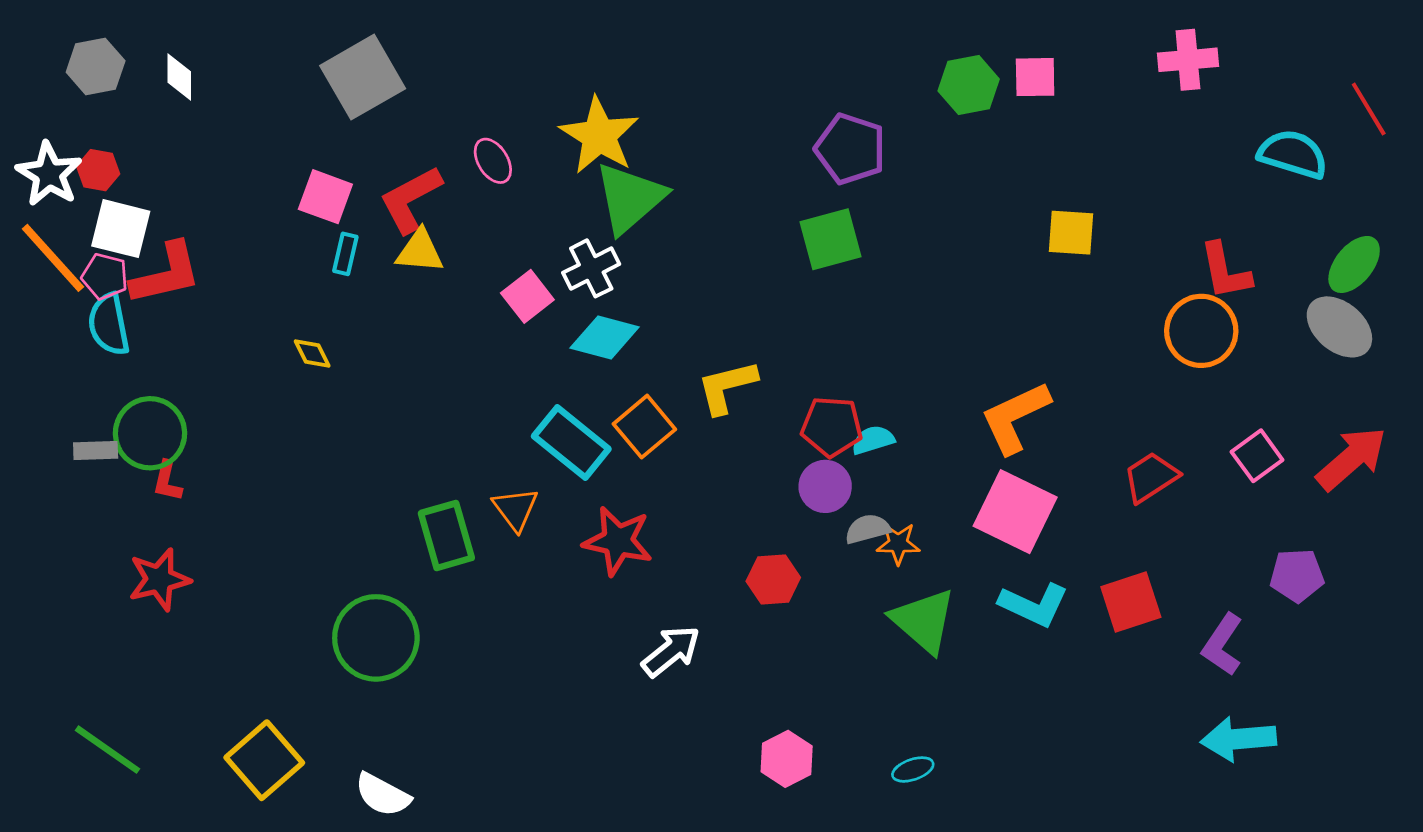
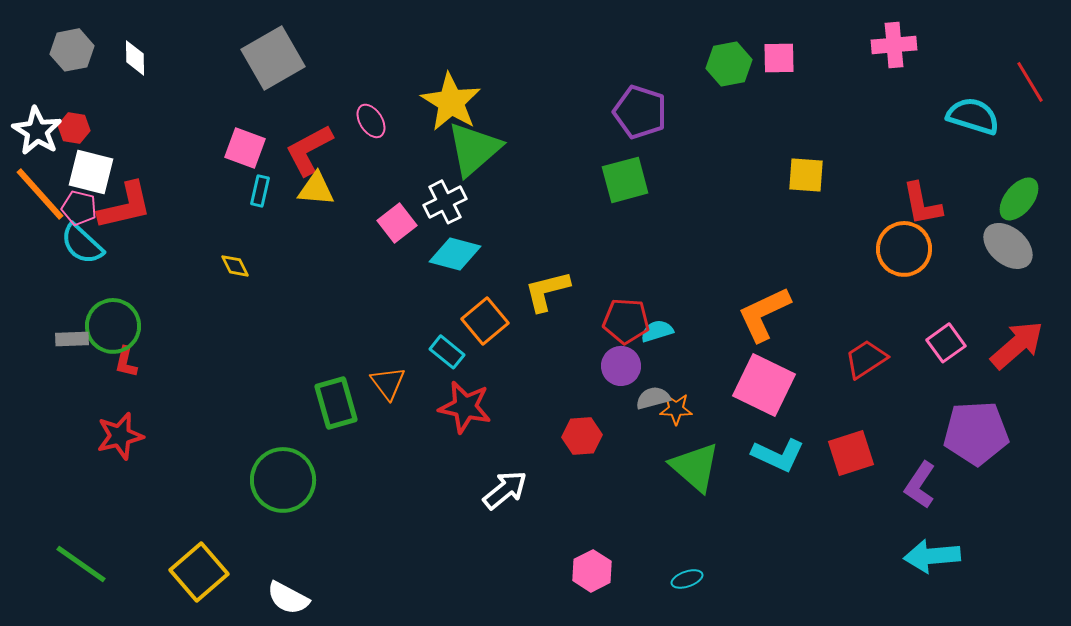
cyan semicircle: (109, 324) -> (82, 244), turned -36
cyan rectangle: (571, 443) -> (447, 352), moved, size x0.6
purple pentagon: (1297, 575) -> (976, 433), size x1.6

